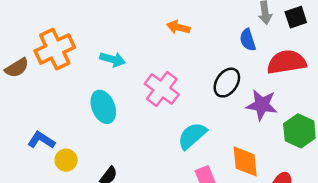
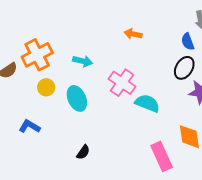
black ellipse: (227, 83) -> (184, 68), moved
cyan semicircle: (192, 136) -> (147, 103), moved, turned 65
yellow circle: (66, 160) -> (46, 87), moved

